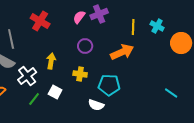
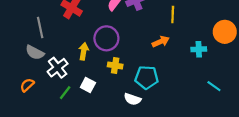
cyan cross: (157, 26) -> (199, 49), moved, turned -32
purple circle: (85, 46) -> (106, 38), moved, size x1.5
orange arrow: (122, 52) -> (161, 42), size x0.7

